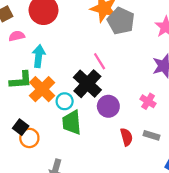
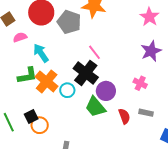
gray pentagon: (121, 21) -> (69, 22), moved
cyan arrow: (39, 56) -> (41, 53), turned -36
green trapezoid: (72, 122) -> (95, 107), moved, turned -30
black square: (21, 127) -> (31, 116), turned 32

